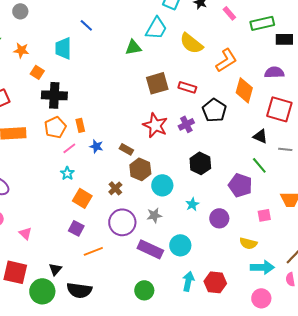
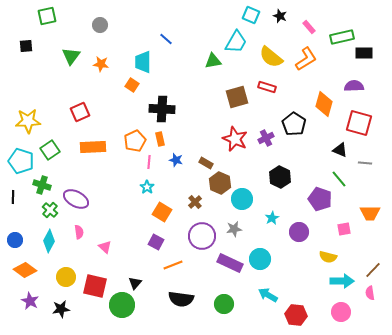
orange L-shape: (226, 60) -> (306, 59), moved
orange square: (37, 72) -> (132, 85), moved
red rectangle: (187, 87) -> (267, 87), moved
black cross: (54, 95) -> (162, 109), moved
pink line: (69, 148) -> (149, 162), turned -48
cyan arrow: (188, 281) -> (268, 295), turned -72
red hexagon: (215, 282) -> (296, 315), moved
black semicircle: (79, 290) -> (181, 299), moved

